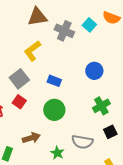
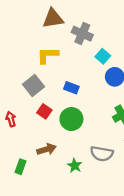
cyan square: (89, 25) -> (103, 56), moved
yellow L-shape: (32, 51) -> (48, 55), turned 35
red square: (19, 102) -> (44, 111), moved

